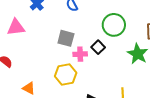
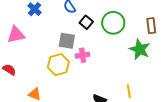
black square: (98, 47) -> (86, 22), moved
yellow hexagon: (66, 75) -> (58, 65), moved

